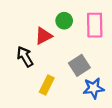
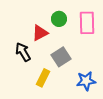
gray square: (79, 65) -> (61, 57), moved

